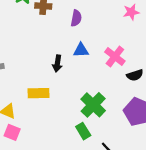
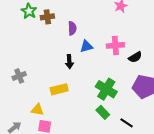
purple semicircle: (76, 18) -> (72, 28), moved
pink cross: (115, 57) -> (115, 45), turned -30

